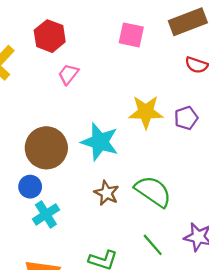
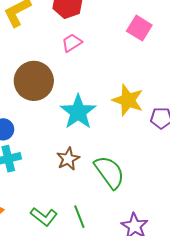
brown circle: (46, 148) -> (34, 81), moved
green line: (153, 245) -> (79, 217), moved

